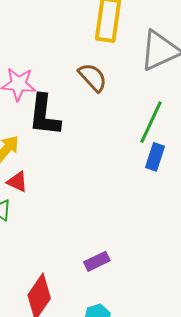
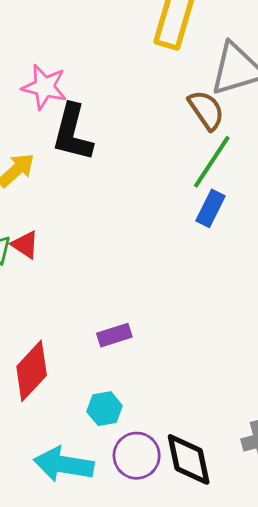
brown semicircle: (93, 77) -> (206, 110), moved
red triangle: (17, 182) -> (25, 245), moved

